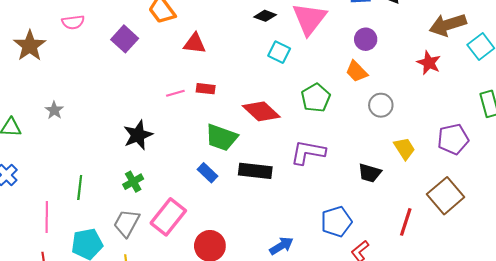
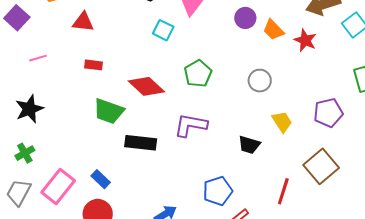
orange trapezoid: (357, 71) -> (273, 30), moved
pink line: (175, 93) -> (38, 58), moved
blue rectangle: (208, 173) -> (101, 179), moved

